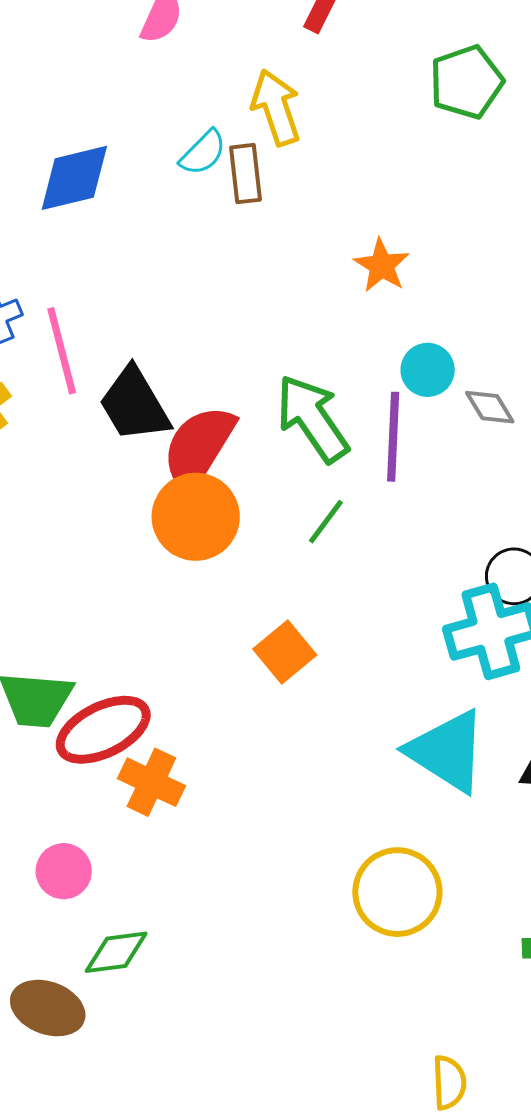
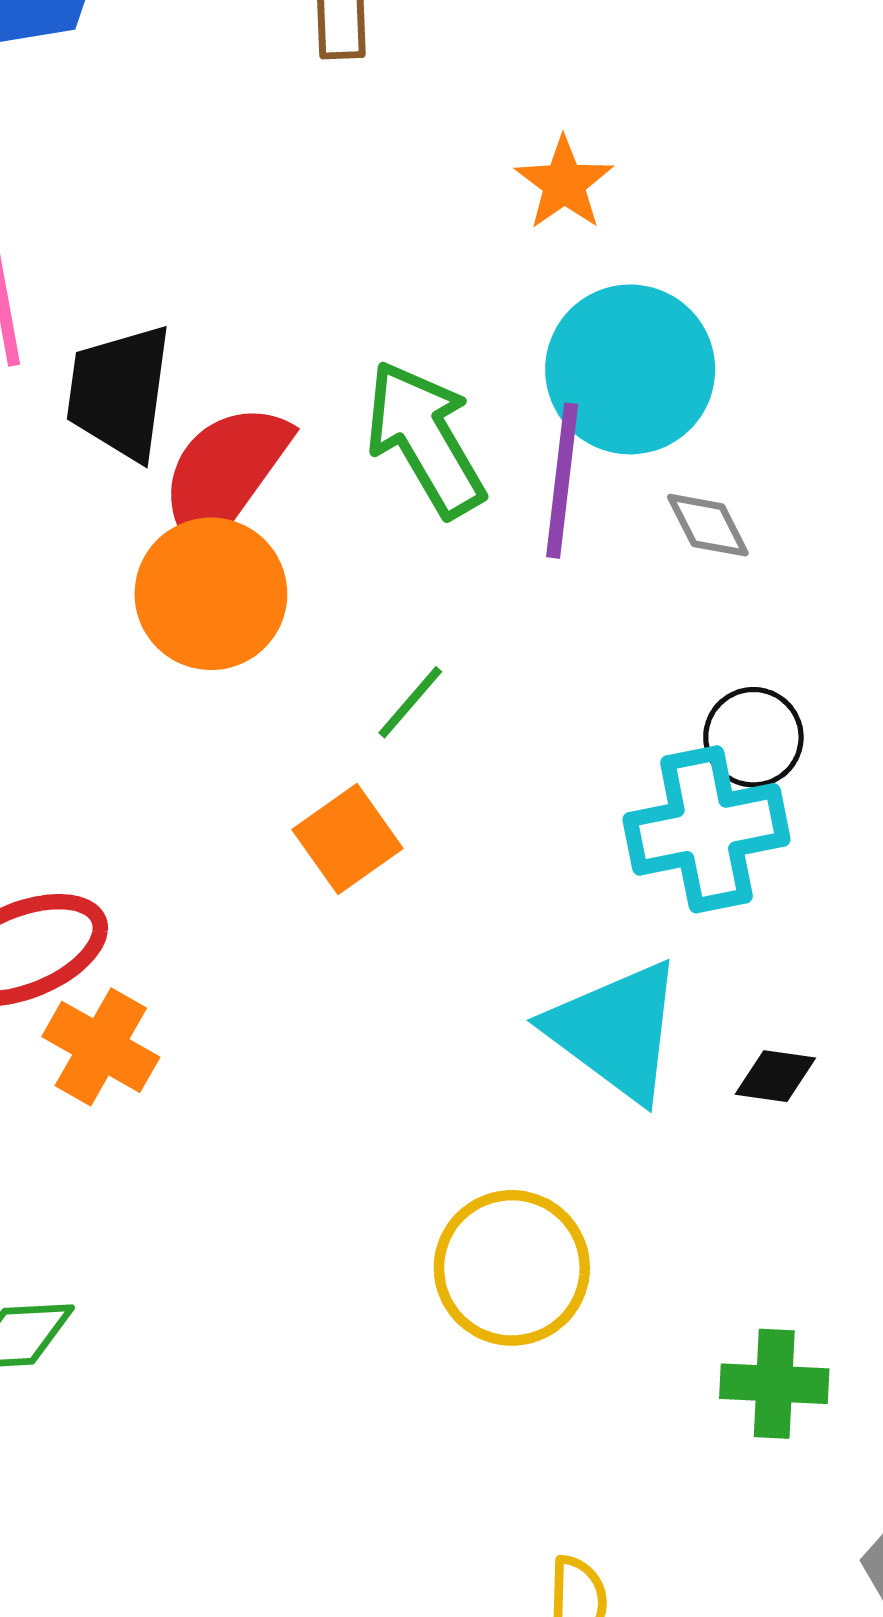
cyan circle: (428, 370) -> (630, 369), size x1.8
black trapezoid: (134, 405) -> (119, 392), turned 34
gray diamond: (490, 407) -> (708, 525), moved
green line: (326, 522) -> (410, 702), moved

